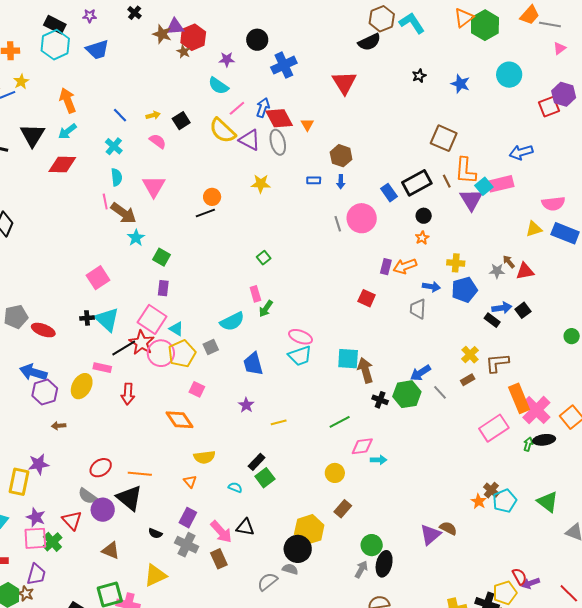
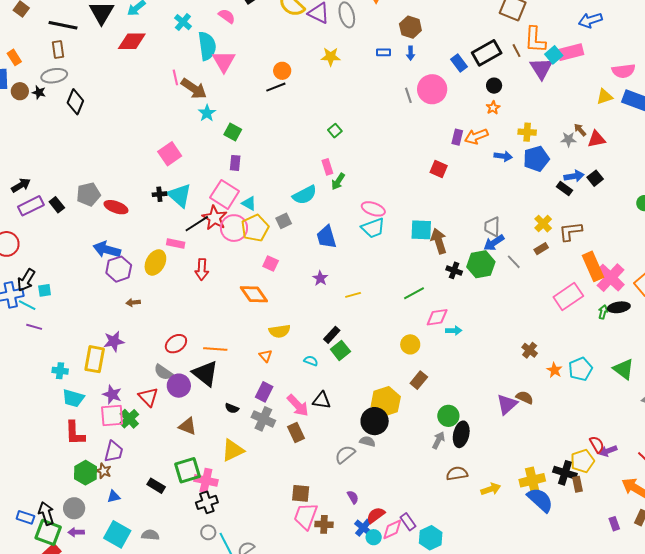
cyan semicircle: (117, 177) -> (207, 46), moved, size x1.6
gray trapezoid: (418, 309) -> (492, 227), moved
brown cross: (491, 490) -> (530, 350), moved

